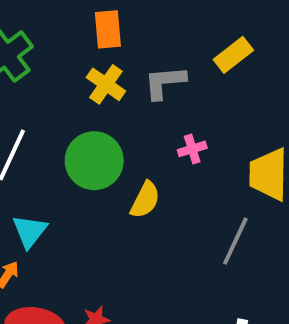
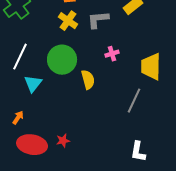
yellow semicircle: (145, 200) -> (88, 80), turned -42
cyan triangle: (30, 231) -> (33, 84), moved

